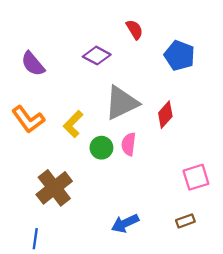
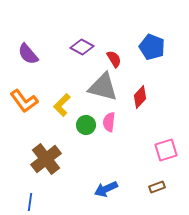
red semicircle: (135, 30) -> (114, 59), moved
gray triangle: (122, 103) -> (103, 87), turned 40

